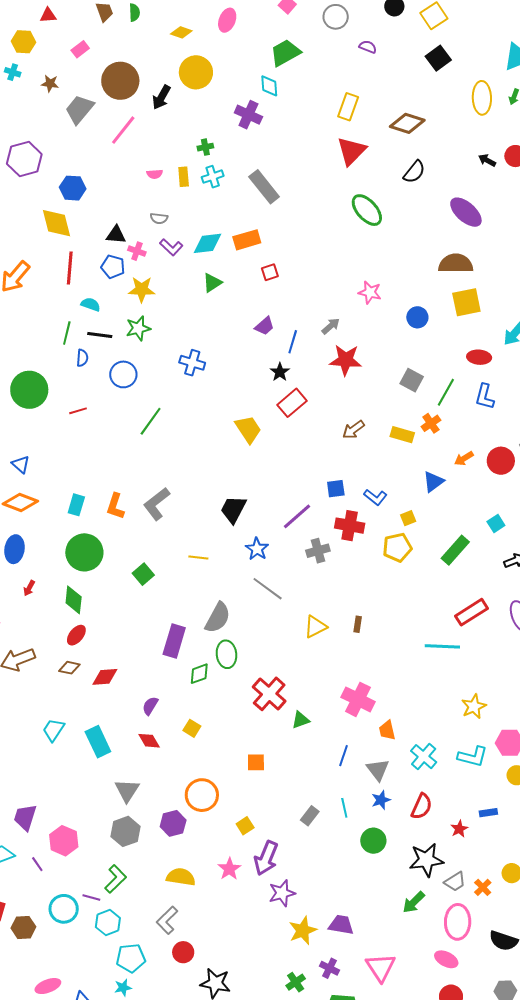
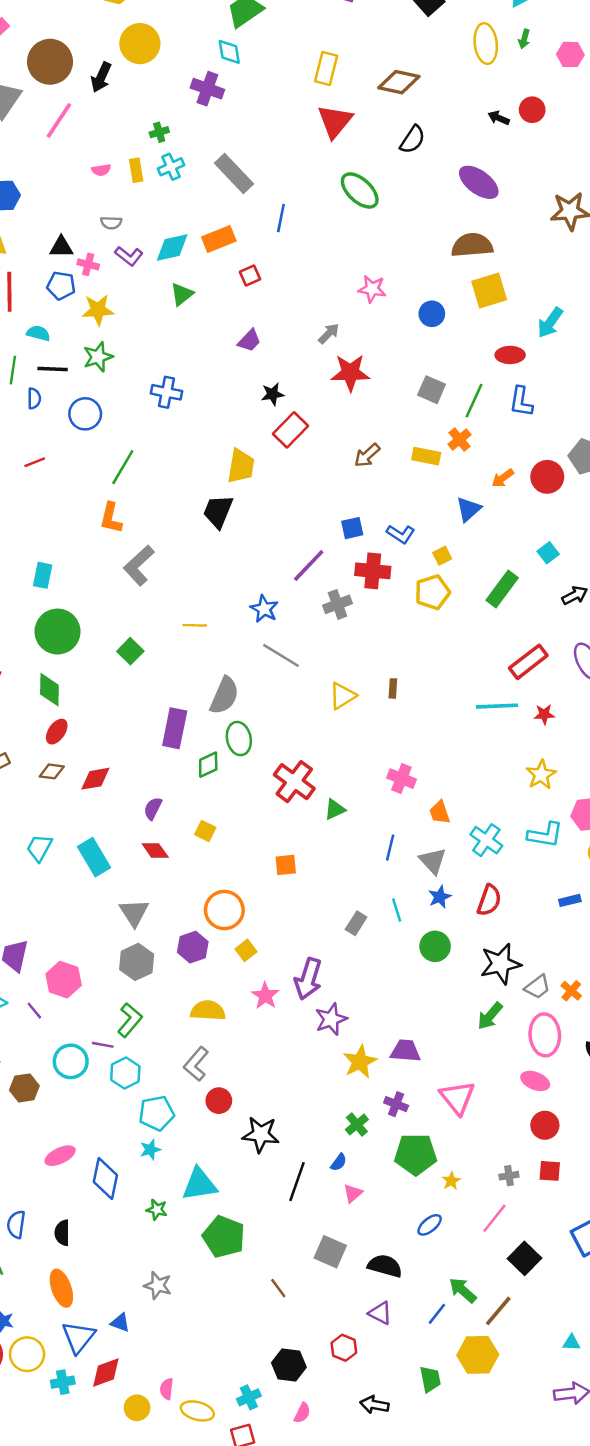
blue line: (293, 342) -> (281, 218), moved
black star: (280, 372) -> (273, 394), turned 30
yellow trapezoid: (248, 429) -> (241, 466), turned 48
orange L-shape: (115, 506) -> (111, 518), moved
black trapezoid: (233, 509) -> (218, 511), moved
pink cross: (358, 699) -> (401, 779), size x0.7
yellow square: (245, 826) -> (246, 950), moved
red star: (459, 829) -> (544, 714), moved, turned 30

